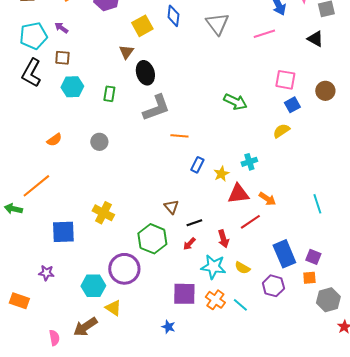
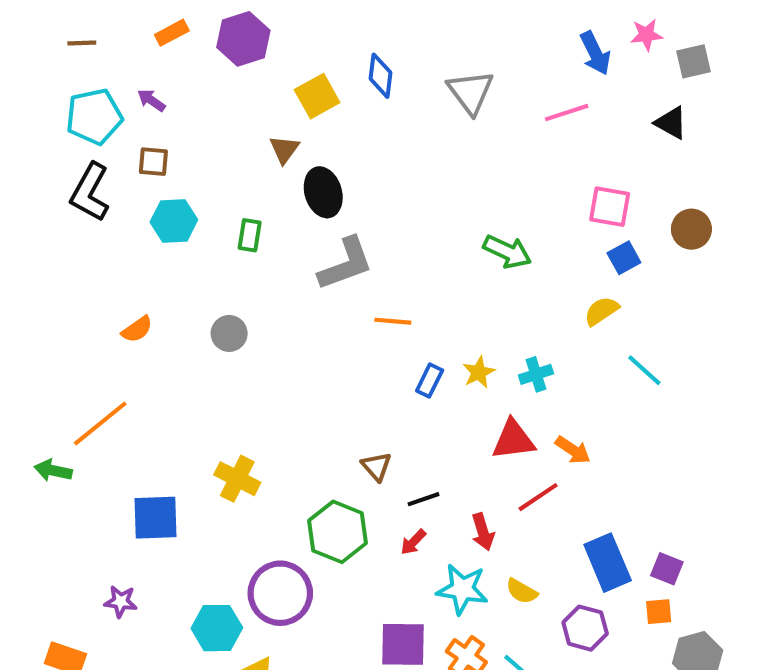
yellow star: (221, 174) -> (479, 372), moved
cyan line: (317, 204) -> (644, 370), moved, turned -30

